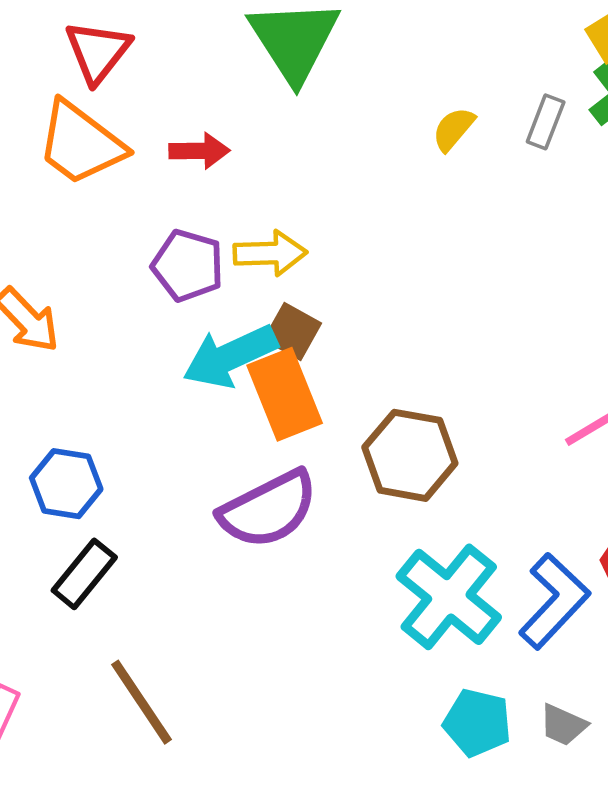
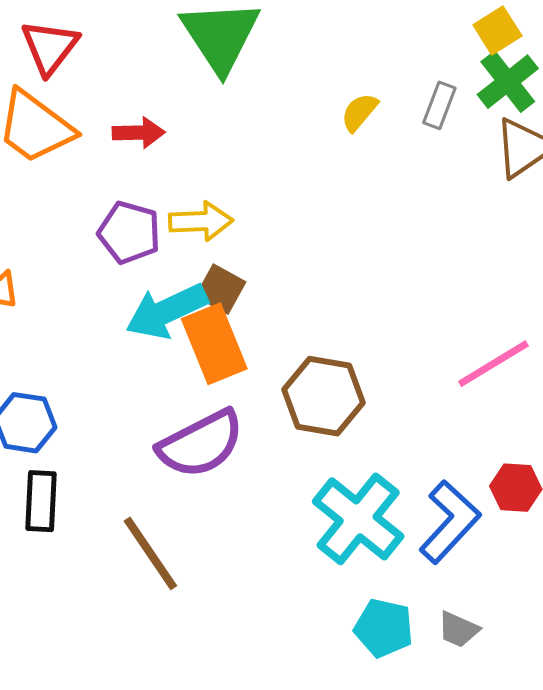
black rectangle: (84, 574) -> (41, 501), turned -36
brown line: (142, 702) -> (150, 553), moved

